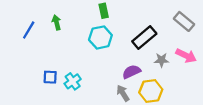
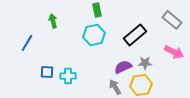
blue line: (29, 30) -> (27, 43), moved
gray star: (161, 60) -> (145, 63), moved
cyan cross: (73, 81) -> (68, 76), turned 35

